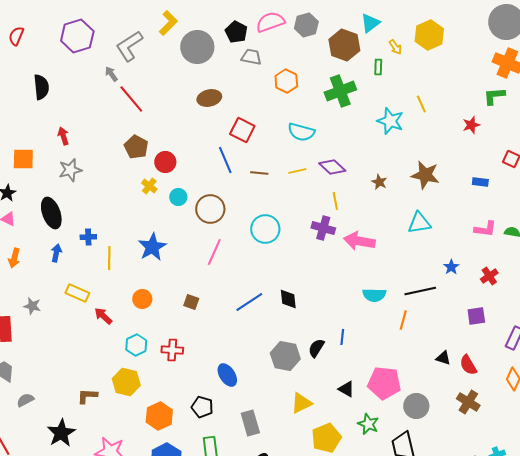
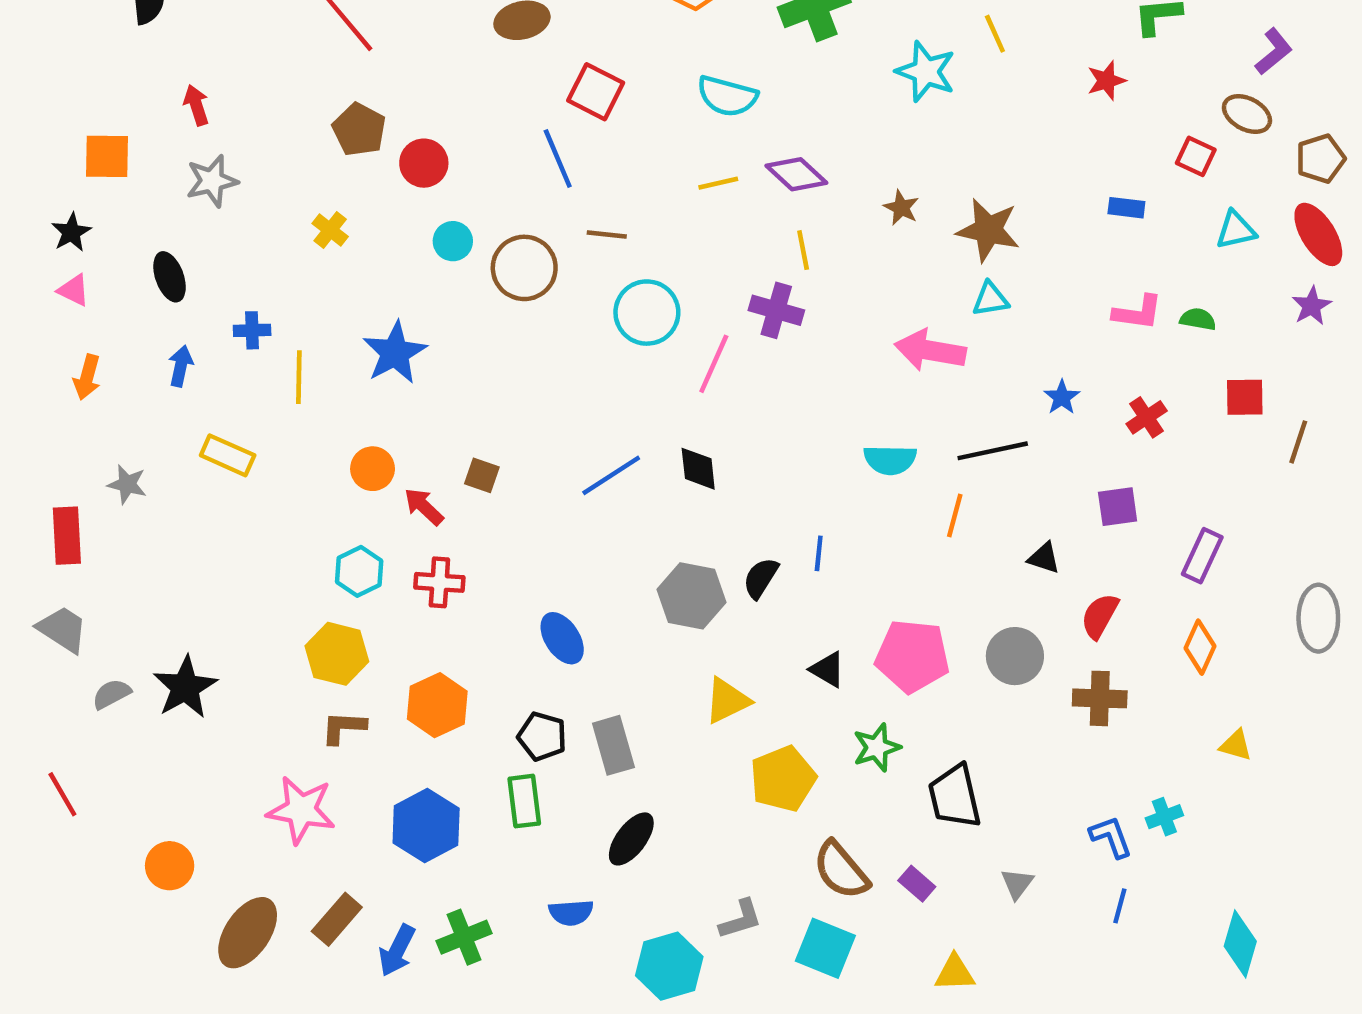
brown line: (259, 173) -> (607, 234), moved
brown star: (425, 175) -> (988, 230), moved
yellow cross: (149, 186) -> (330, 230), moved
black ellipse: (51, 213) -> (170, 277), size x0.7
cyan triangle: (419, 223) -> (990, 299), size x0.7
pink arrow: (359, 241) -> (930, 350), moved
pink line: (214, 252) -> (714, 364), moved
red arrow: (103, 316) -> (424, 507), moved
black triangle: (443, 358) -> (1044, 558), moved
red semicircle: (468, 365) -> (1100, 616), turned 60
brown L-shape: (87, 396) -> (344, 727), moved
brown cross: (468, 402) -> (1100, 698), turned -30
gray circle: (416, 406) -> (1015, 656), moved
black pentagon: (202, 407) -> (542, 736), moved
orange hexagon: (159, 416) -> (437, 705), moved
green star: (368, 424) -> (877, 748), turned 30
black star: (61, 433) -> (185, 687), moved

